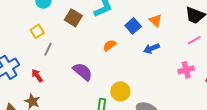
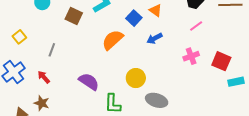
yellow square: (37, 31) -> (19, 37), moved
orange semicircle: (110, 45) -> (113, 40), size x1.6
purple semicircle: (83, 72) -> (89, 82), moved
yellow circle: (120, 91) -> (136, 78), moved

